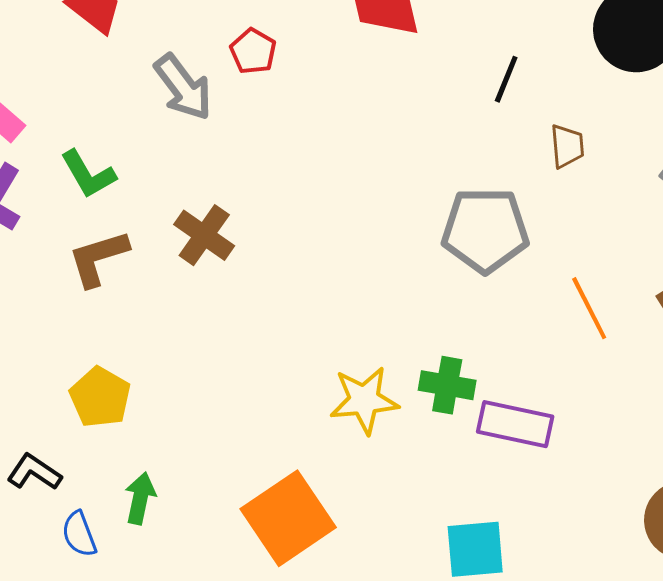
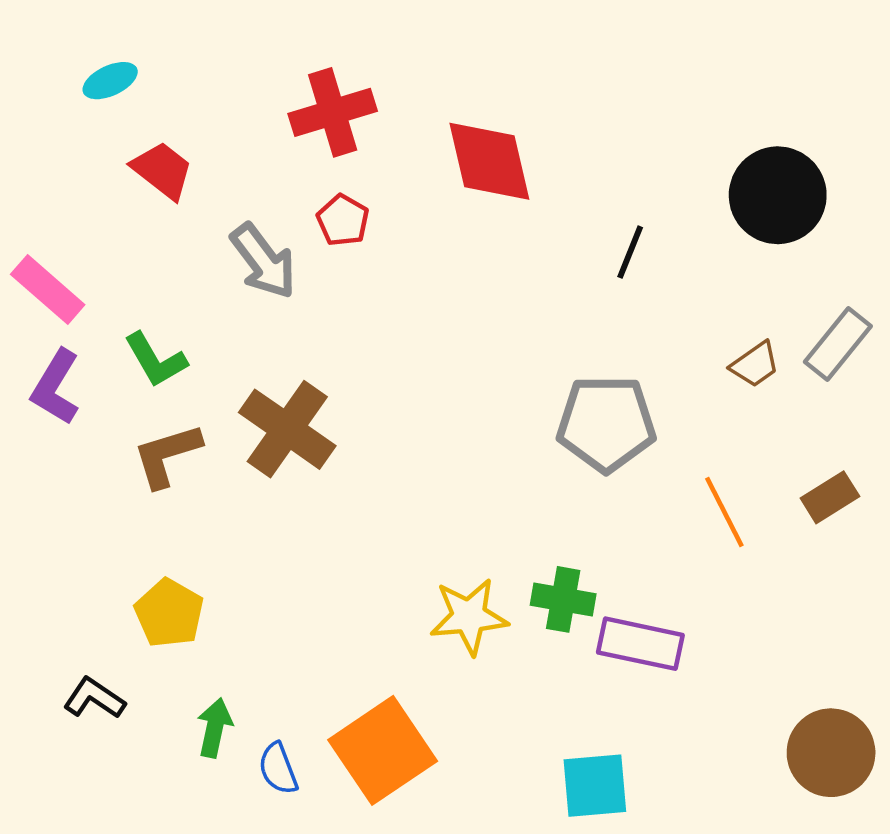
brown trapezoid: (567, 146) -> (755, 364), moved, turned 60
brown cross: (204, 235) -> (287, 429), size x1.4
blue semicircle: (79, 534) -> (278, 769), moved

